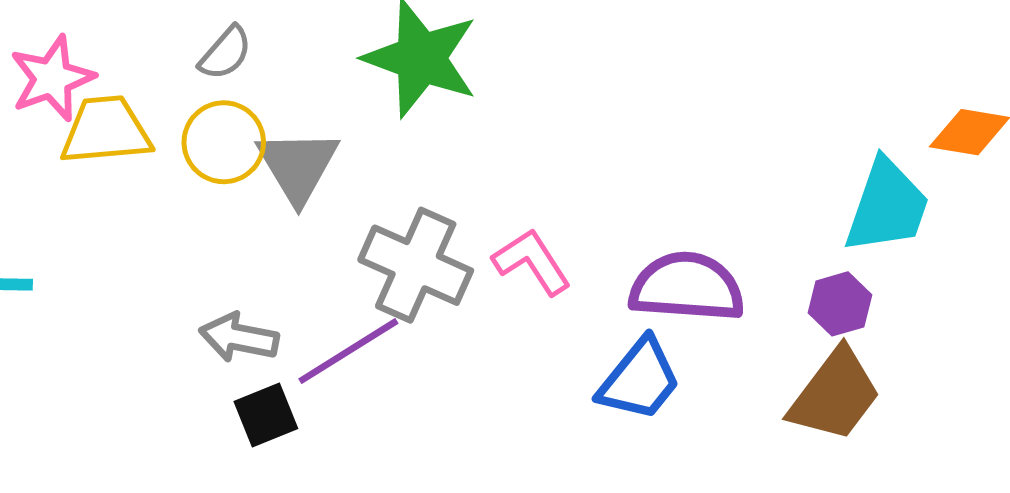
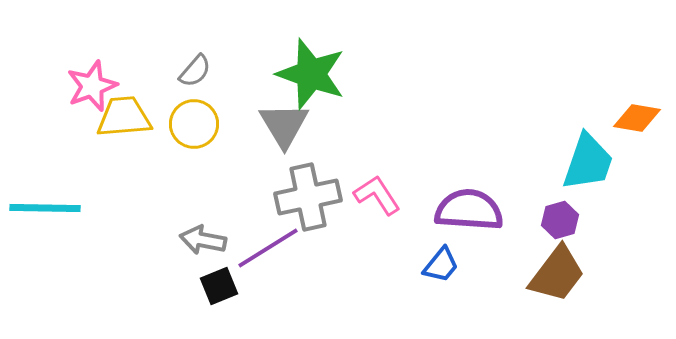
gray triangle: (298, 166) -> (284, 125), moved
gray cross: (416, 265) -> (308, 197), turned -36
blue trapezoid: (640, 380) -> (441, 265), size x0.7

